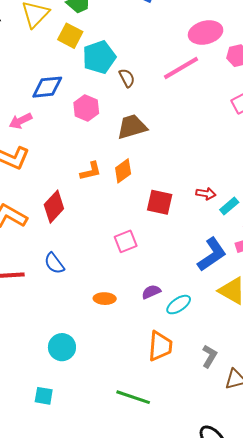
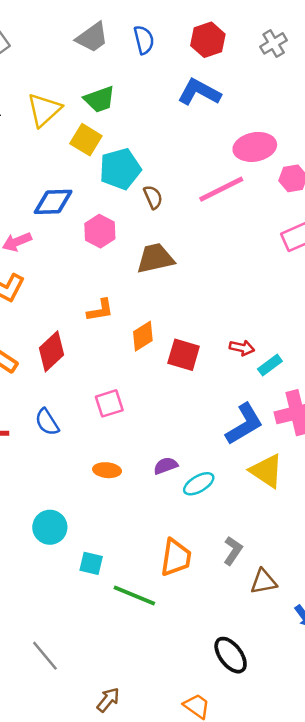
orange diamond: (123, 171) -> (143, 336), moved
pink square: (126, 241) -> (109, 403), moved
orange trapezoid: (160, 346) -> (176, 558), moved
cyan square: (44, 396) -> (91, 563), moved

